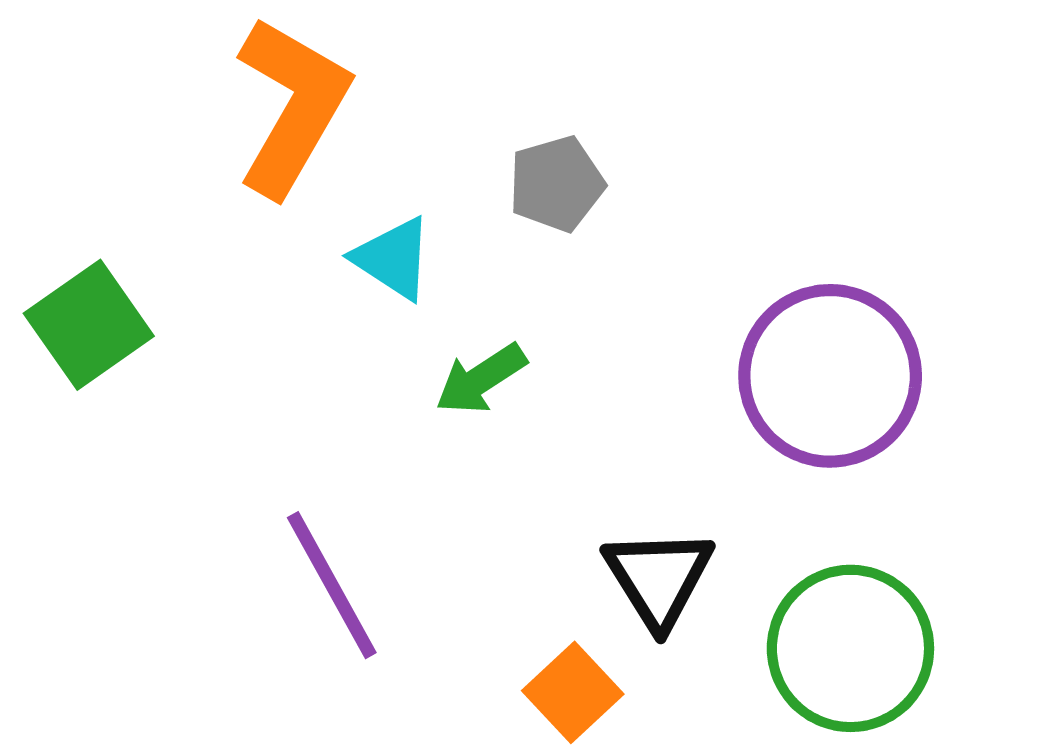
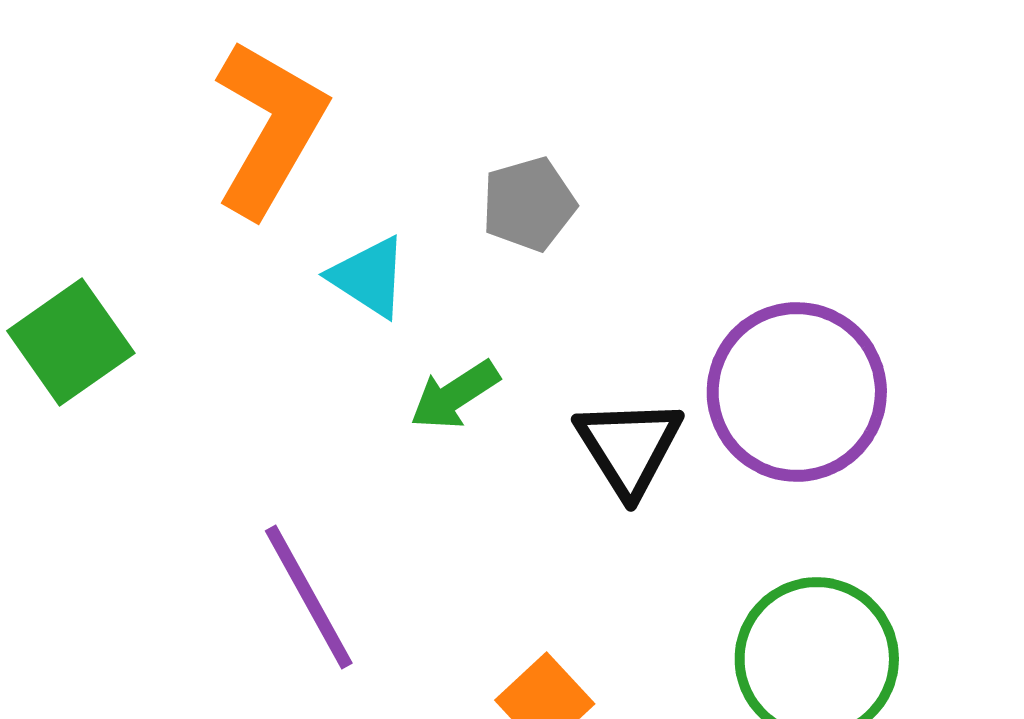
black triangle: (659, 578) -> (629, 447), moved

